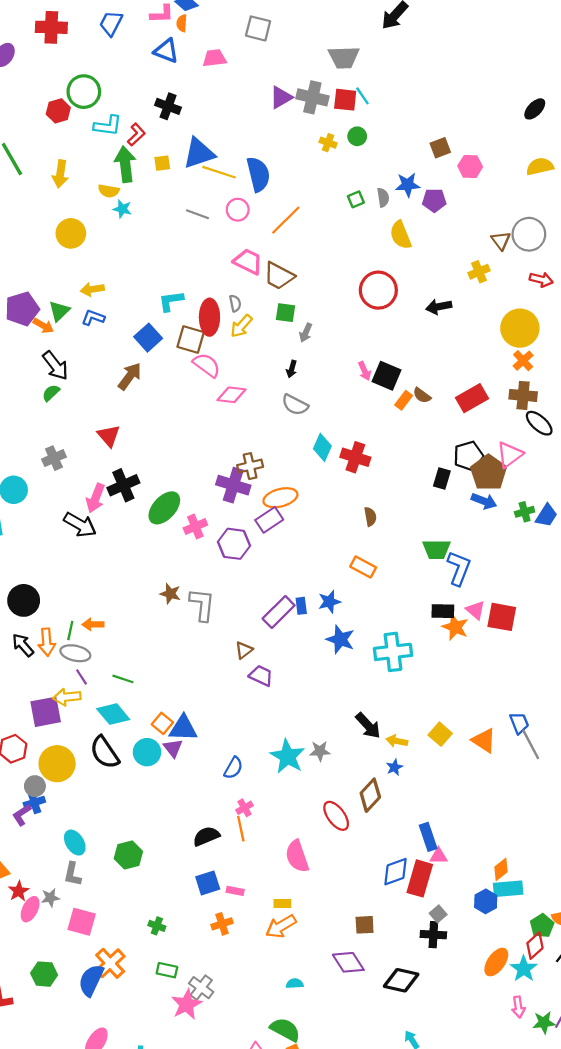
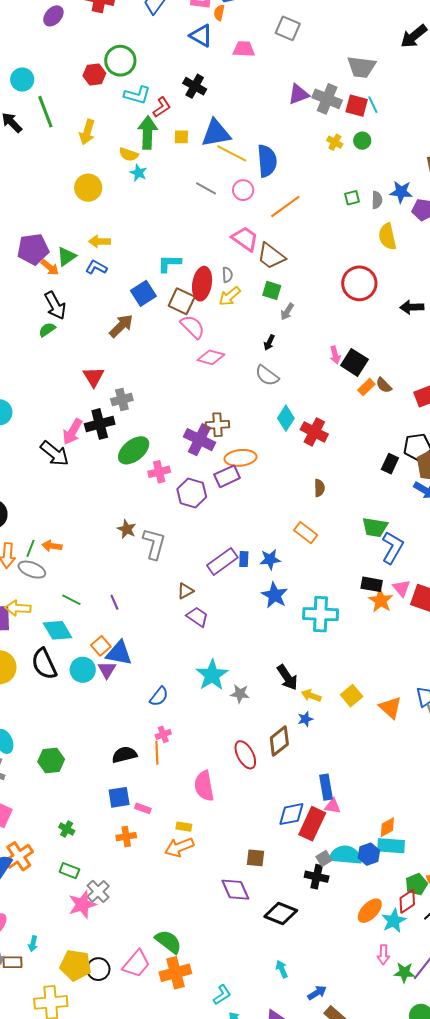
gray cross: (54, 458) -> (122, 400), moved
purple line: (82, 677) -> (114, 602), moved
cyan star: (287, 756) -> (212, 675), moved
cyan semicircle: (295, 984) -> (346, 855), moved, size x2.0

